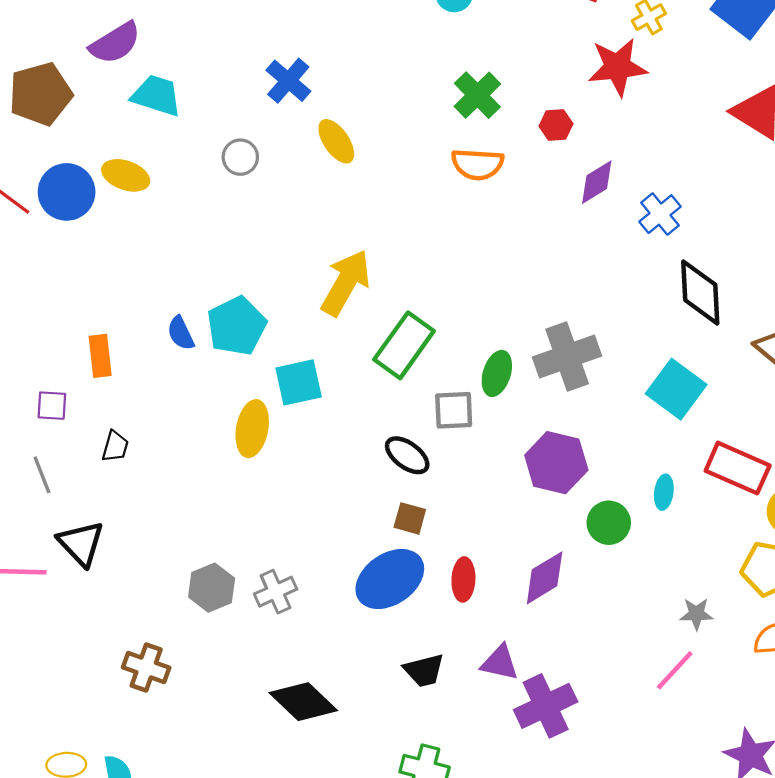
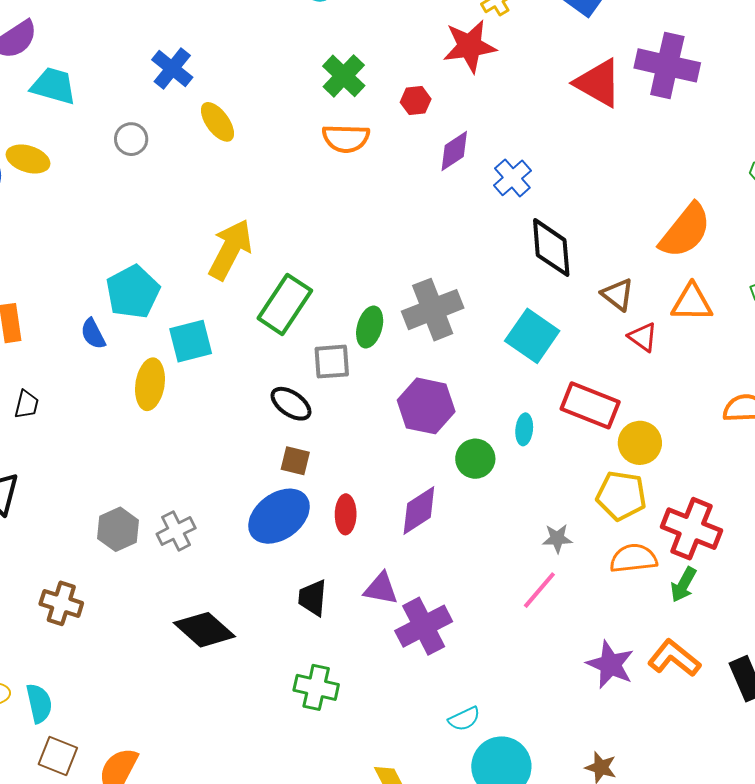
blue semicircle: (181, 333) -> (93, 334), moved
black trapezoid: (424, 670) -> (313, 598), turned 111

